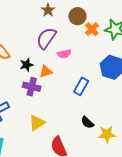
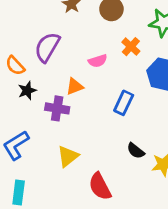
orange cross: (92, 29) -> (131, 47), moved
purple semicircle: (46, 38) -> (47, 47), moved
black star: (27, 65) -> (27, 91), moved

